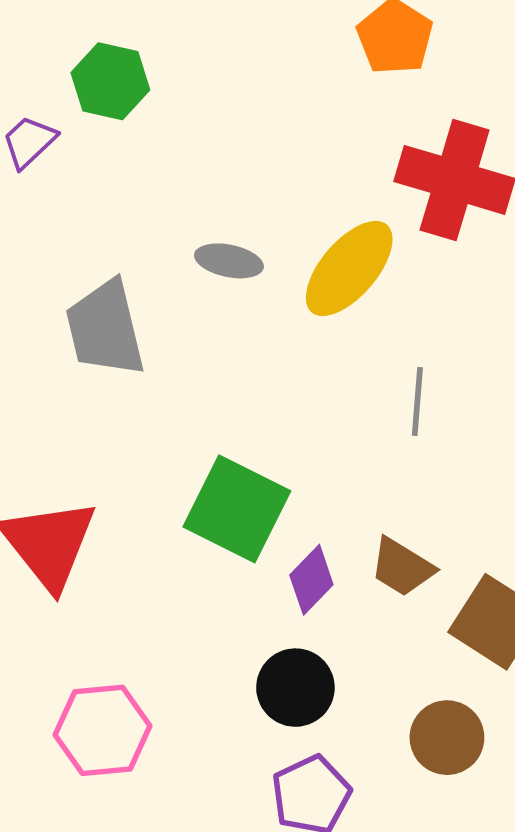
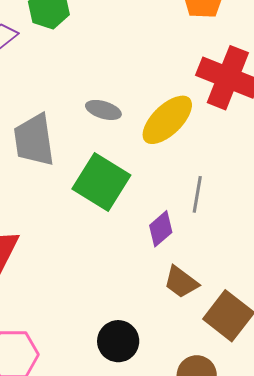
green square: (237, 509) -> (101, 182), moved
purple diamond: (311, 580) -> (161, 229), moved

